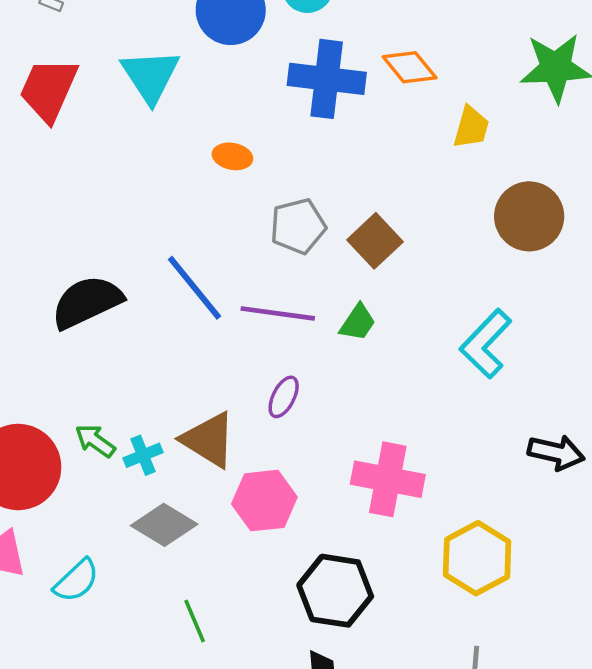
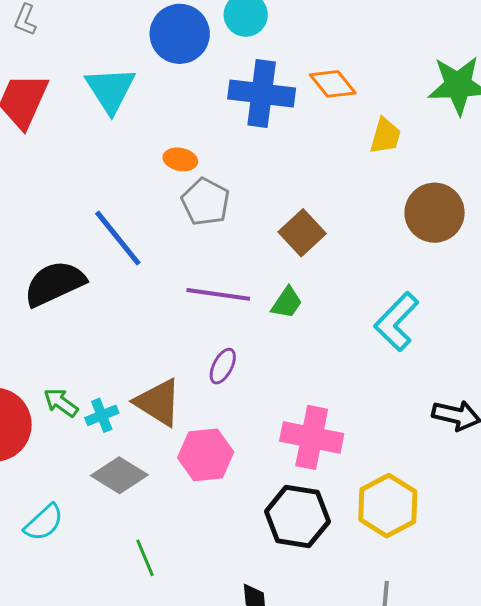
gray pentagon: (298, 226) -> (206, 202), moved, turned -30
blue line: (195, 288) -> (118, 238), moved
black hexagon: (335, 591) -> (297, 516), moved

